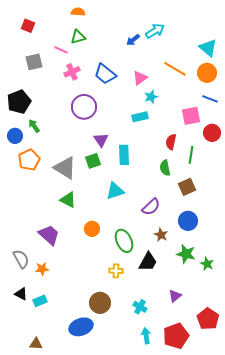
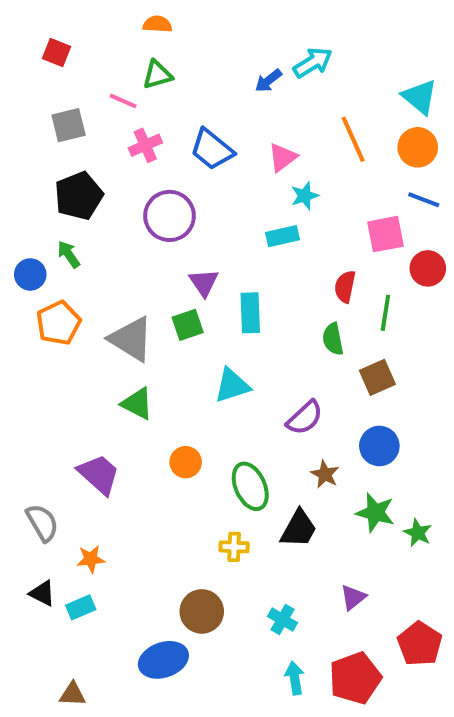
orange line: (175, 69) -> (353, 139), turned 35
black pentagon: (19, 102) -> (79, 196), moved
orange star: (42, 269) -> (91, 559), moved

